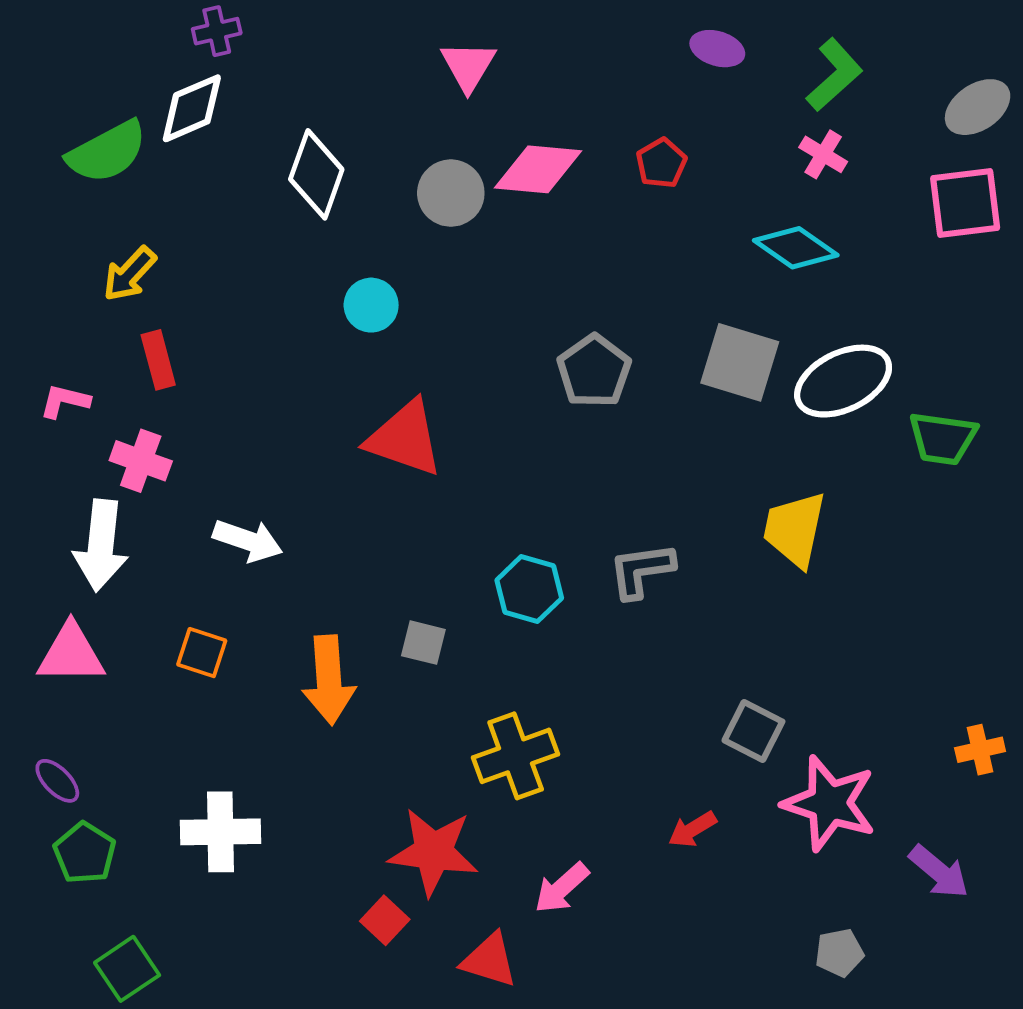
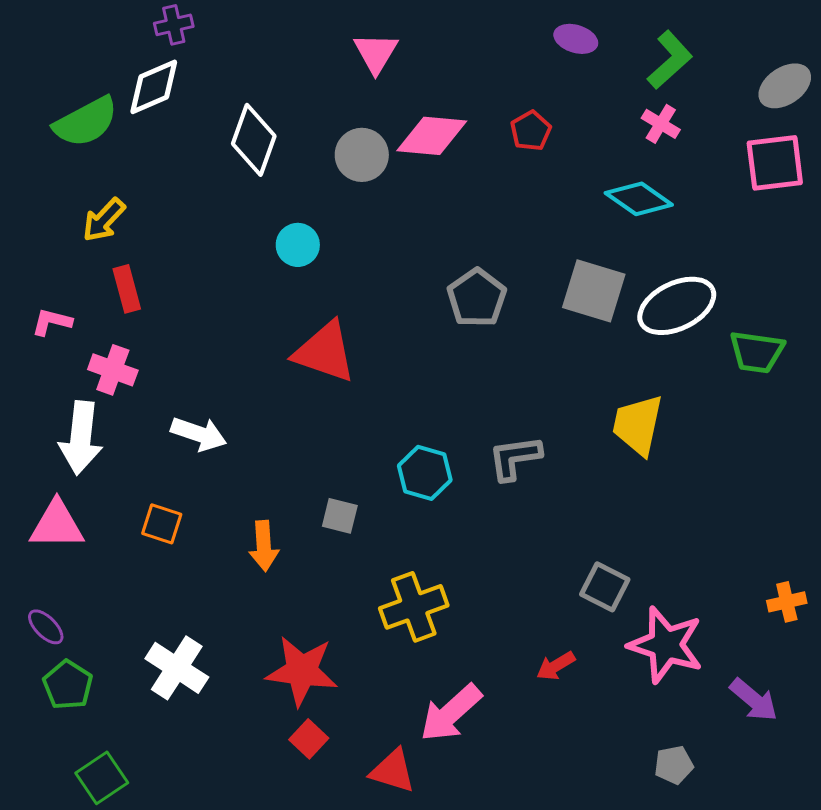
orange arrow: (329, 680) -> (264, 546), size x0.7
white cross: (220, 832) -> (177, 668), turned 34
red star: (433, 852) -> (302, 671), moved
pink arrow: (562, 888) -> (451, 713), size x1.4

